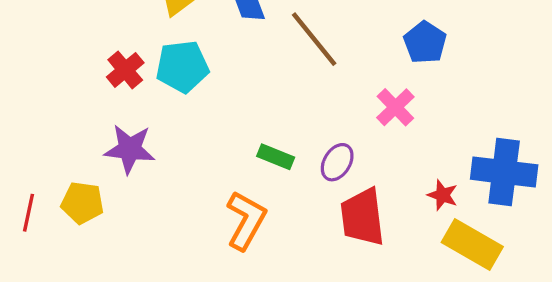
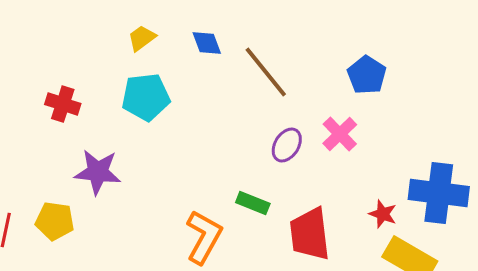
red cross: (125, 70) -> (63, 104), moved, turned -32
green rectangle: (276, 157) -> (253, 203), moved
purple ellipse: (337, 162) -> (287, 145), moved

